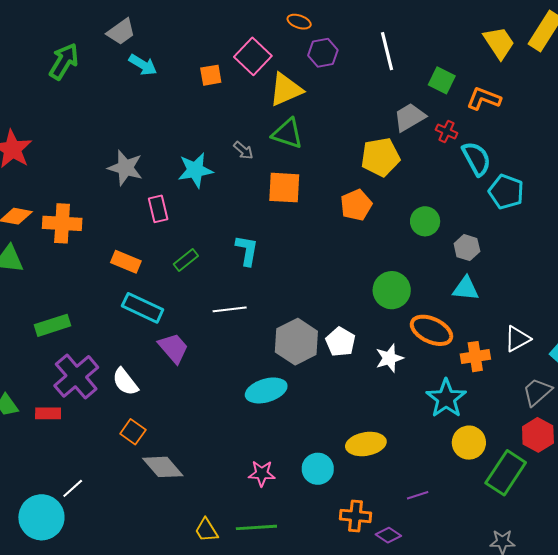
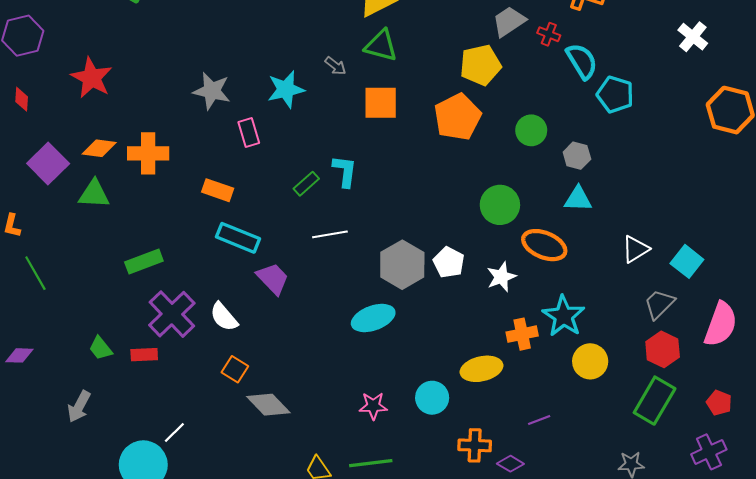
orange pentagon: (356, 205) -> (458, 117), size x1.4
green rectangle: (186, 260) -> (306, 184), moved
orange cross: (475, 357) -> (522, 334), moved
green rectangle: (506, 473) -> (655, 401), moved

